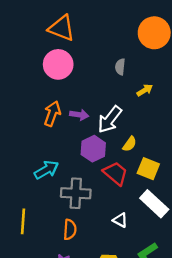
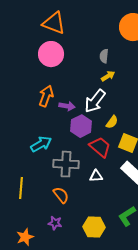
yellow arrow: (145, 90) -> (108, 76), moved
purple arrow: (79, 115) -> (67, 106), moved
white triangle: (120, 220) -> (96, 176), moved, turned -32
orange semicircle: (70, 230) -> (61, 195), turned -42

